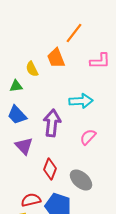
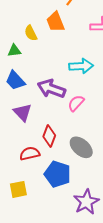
purple arrow: (52, 123) -> (51, 89), turned -76
pink semicircle: (88, 137) -> (76, 103), moved
red semicircle: (31, 200) -> (30, 153), moved

